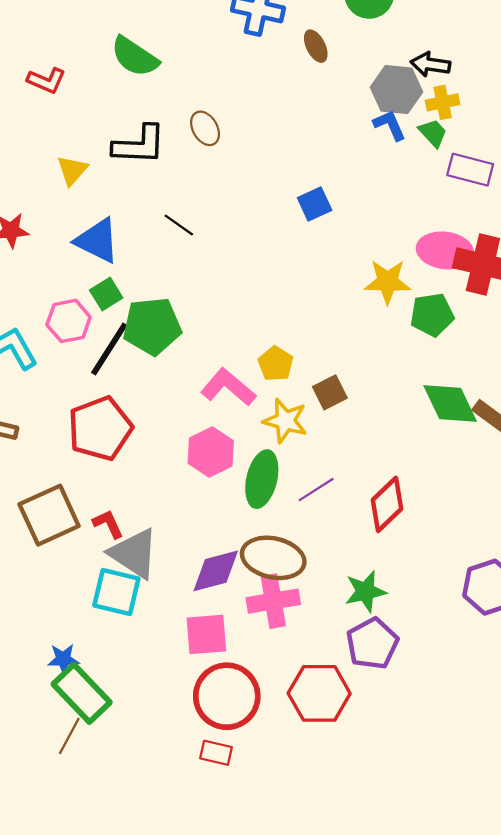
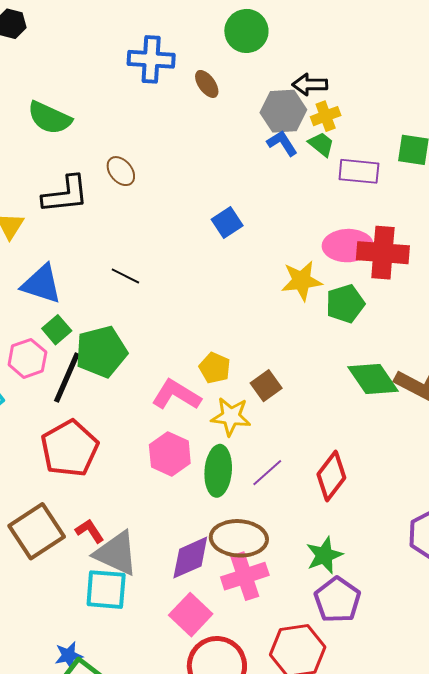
black line: (179, 225) -> (125, 276), moved
pink square: (206, 634) -> (191, 615), turned -33

